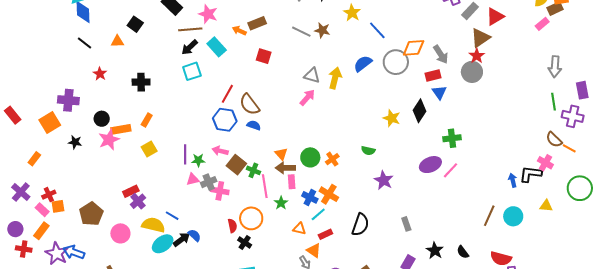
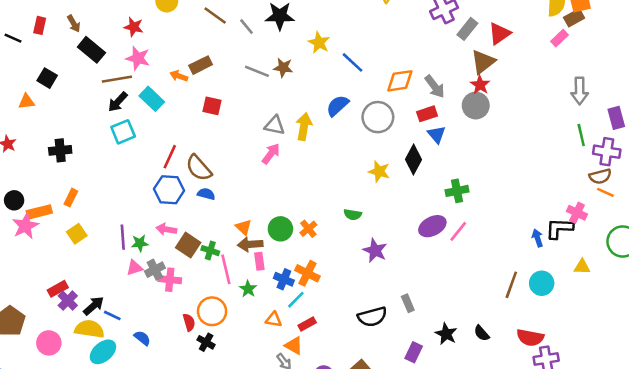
gray circle: (396, 62) -> (378, 117), moved
brown semicircle: (554, 140) -> (600, 176), moved, turned -54
black semicircle: (360, 225) -> (372, 317), moved, turned 60
black arrow: (182, 239) -> (94, 306), moved

